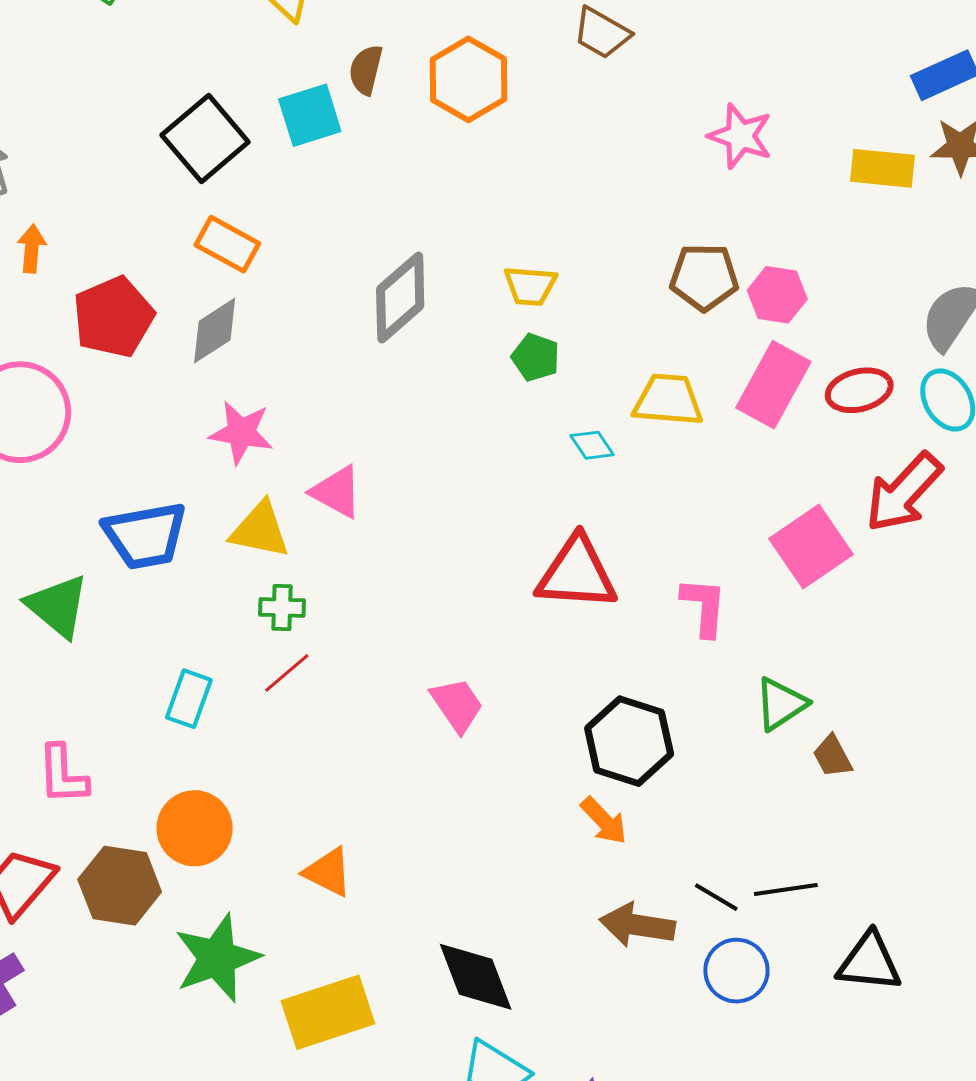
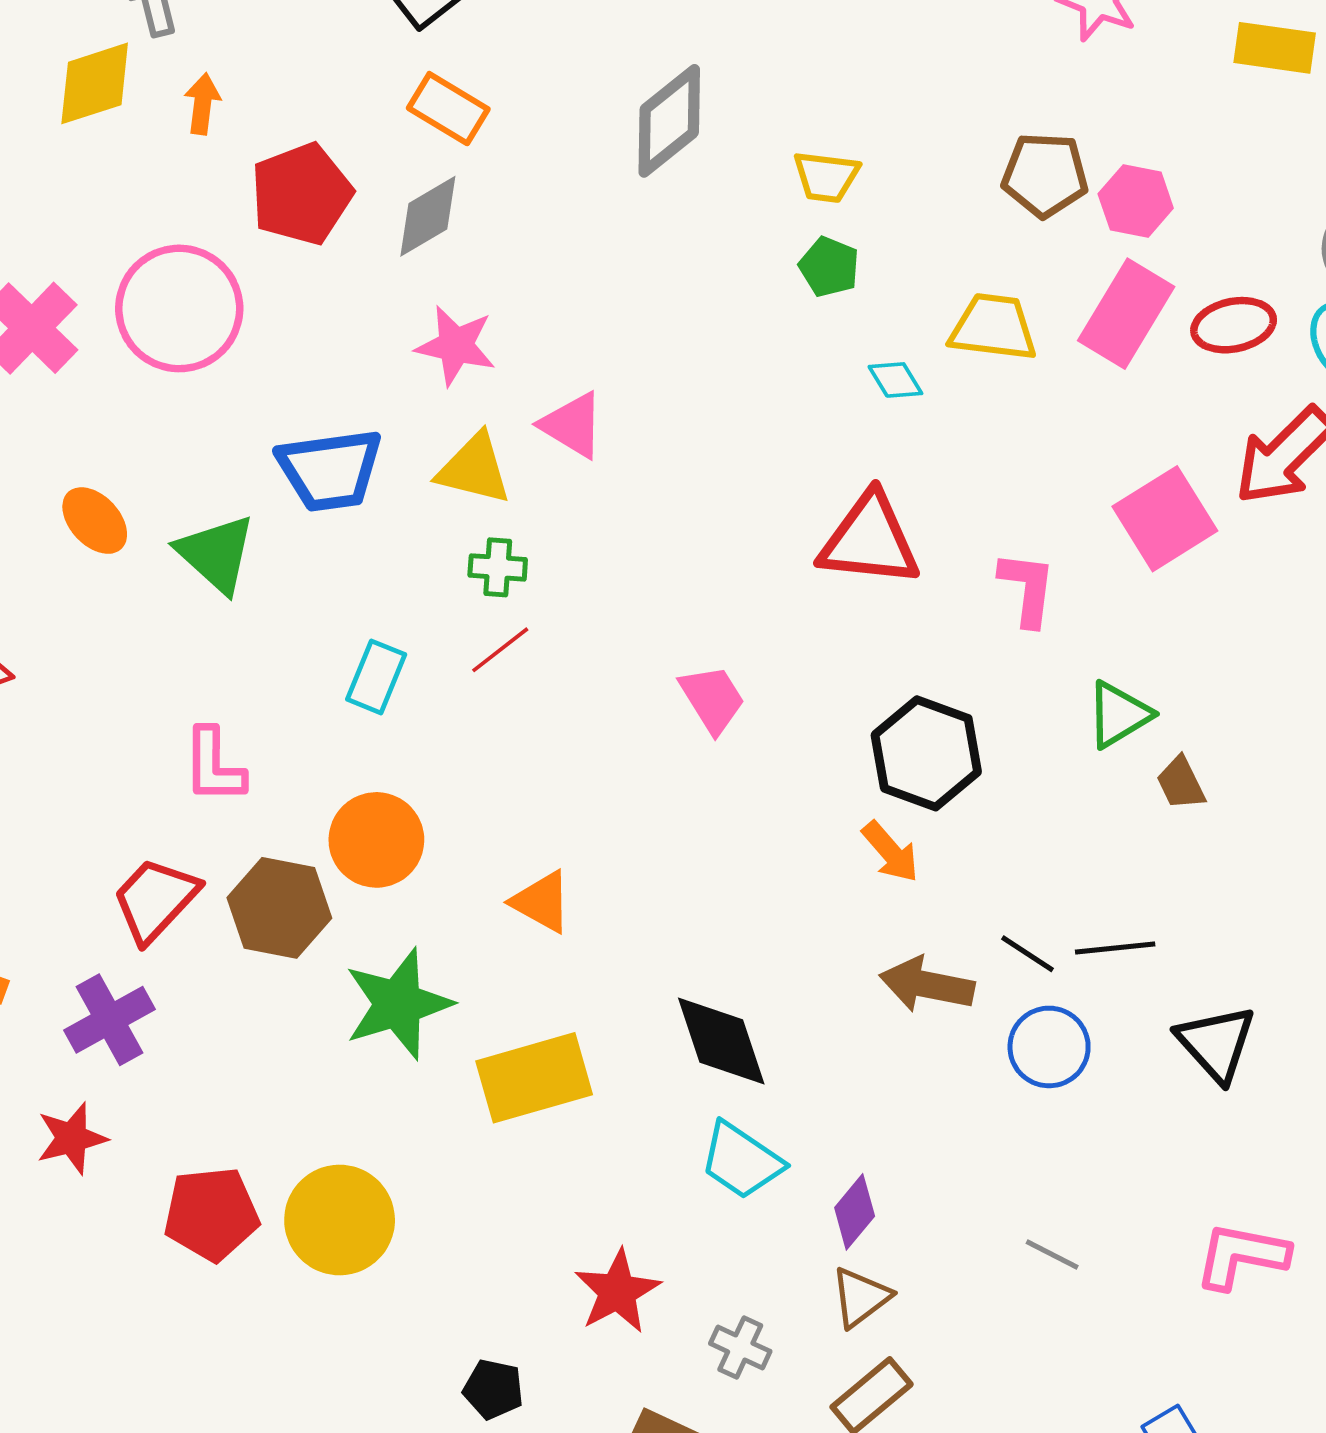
gray diamond: (400, 297) -> (669, 121), moved
black triangle: (869, 962) -> (1216, 1043), turned 40

